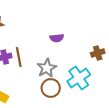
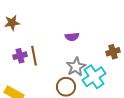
gray star: (47, 68) -> (76, 67), moved

